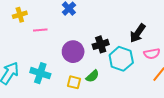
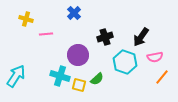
yellow cross: (20, 15) -> (26, 19), turned 32
black cross: (101, 44) -> (105, 37), moved
cyan cross: (40, 73) -> (60, 76), moved

